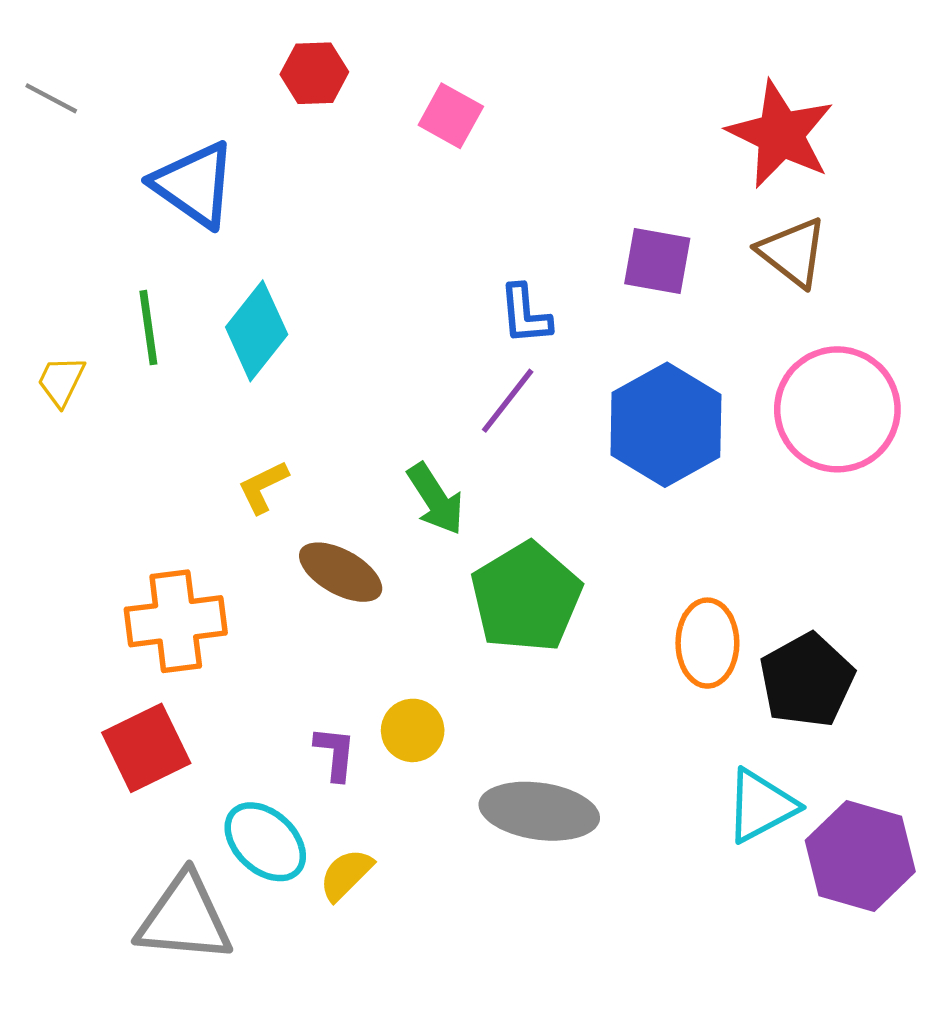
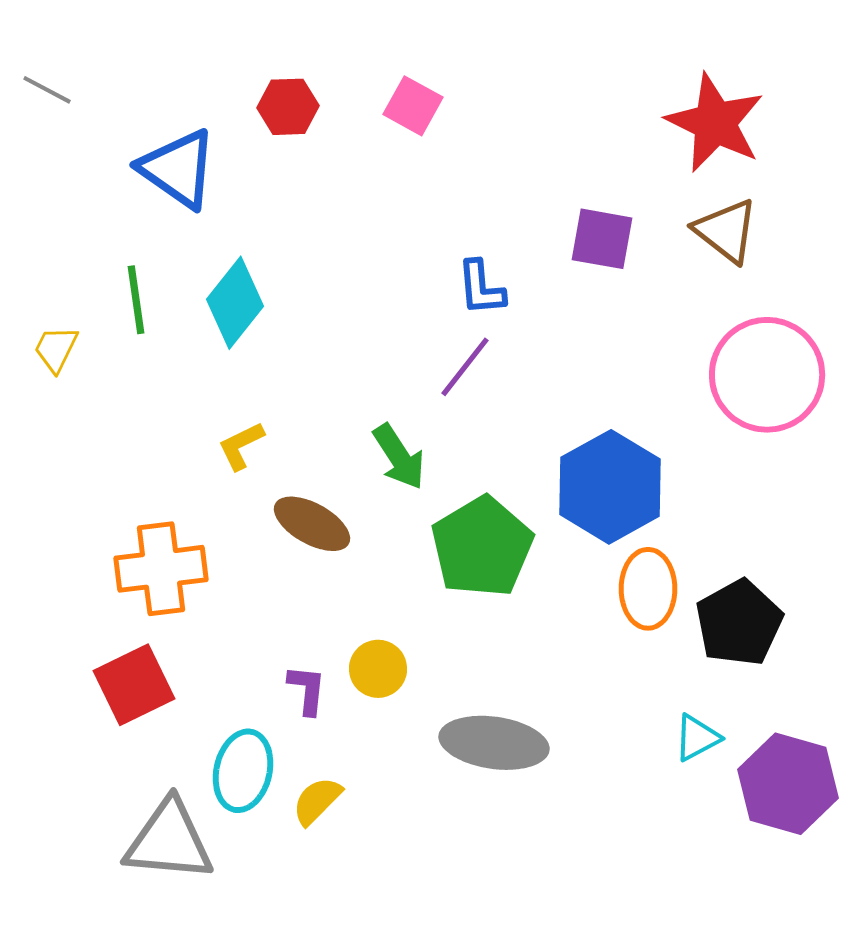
red hexagon: (314, 73) -> (288, 107), moved
blue hexagon: (666, 425) -> (610, 487), moved
cyan triangle: (761, 806) -> (697, 738), size x0.7
cyan ellipse: (265, 842) -> (243, 771), turned 60

